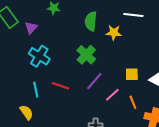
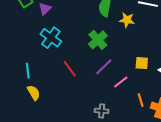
red line: (61, 86) -> (70, 69), turned 30
cyan line: (36, 90) -> (28, 71), moved
orange line: (133, 102) -> (141, 100), moved

